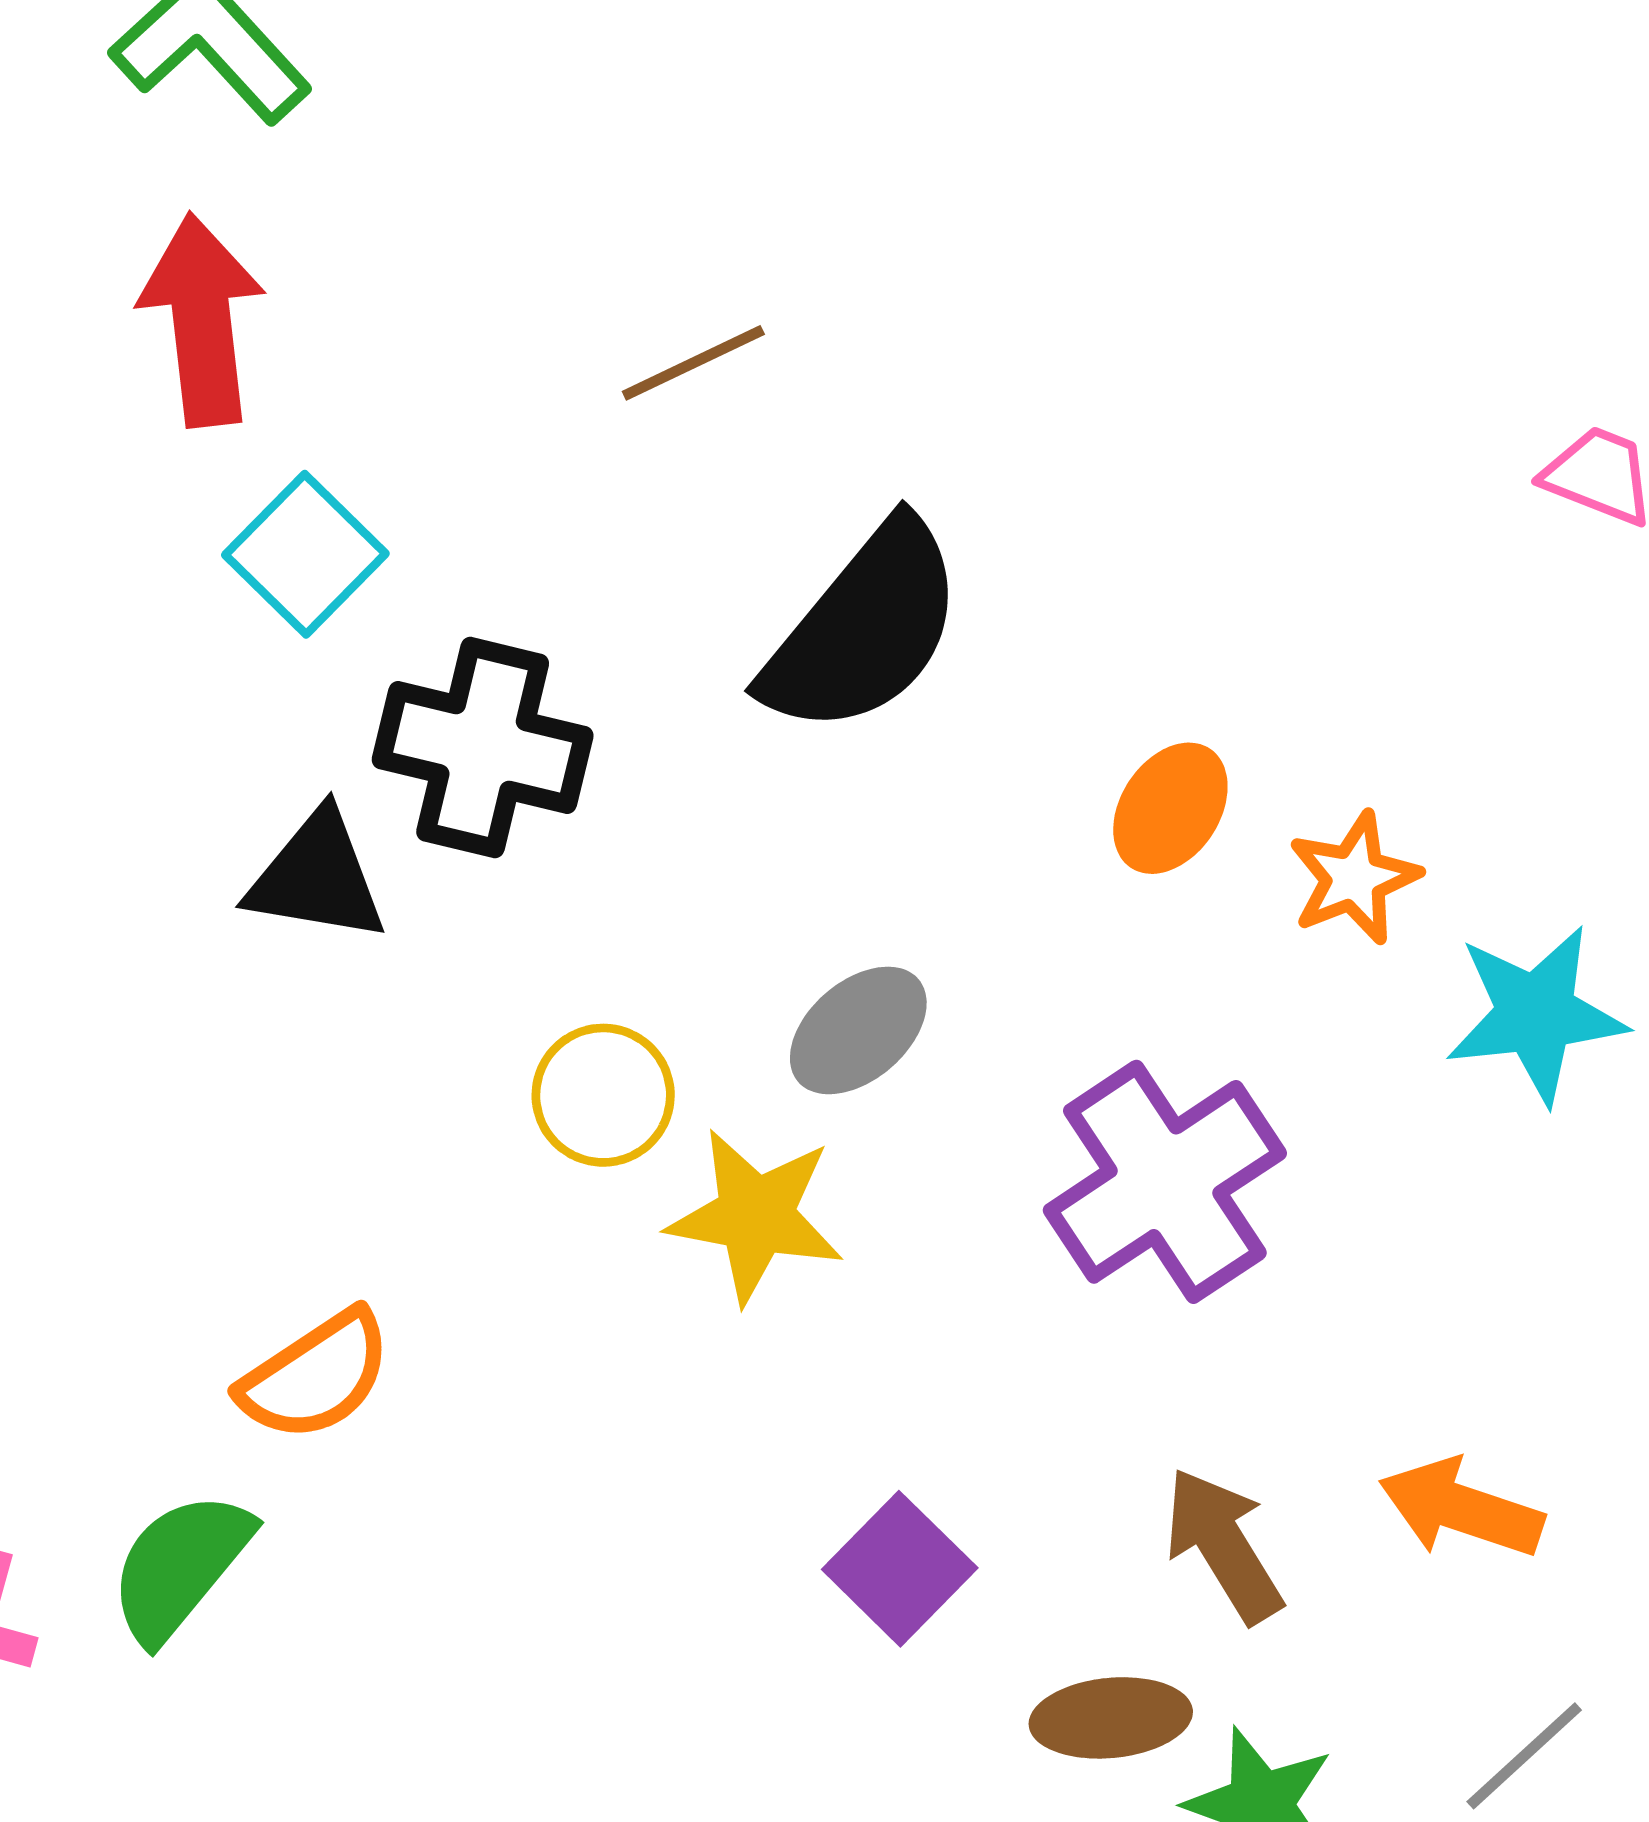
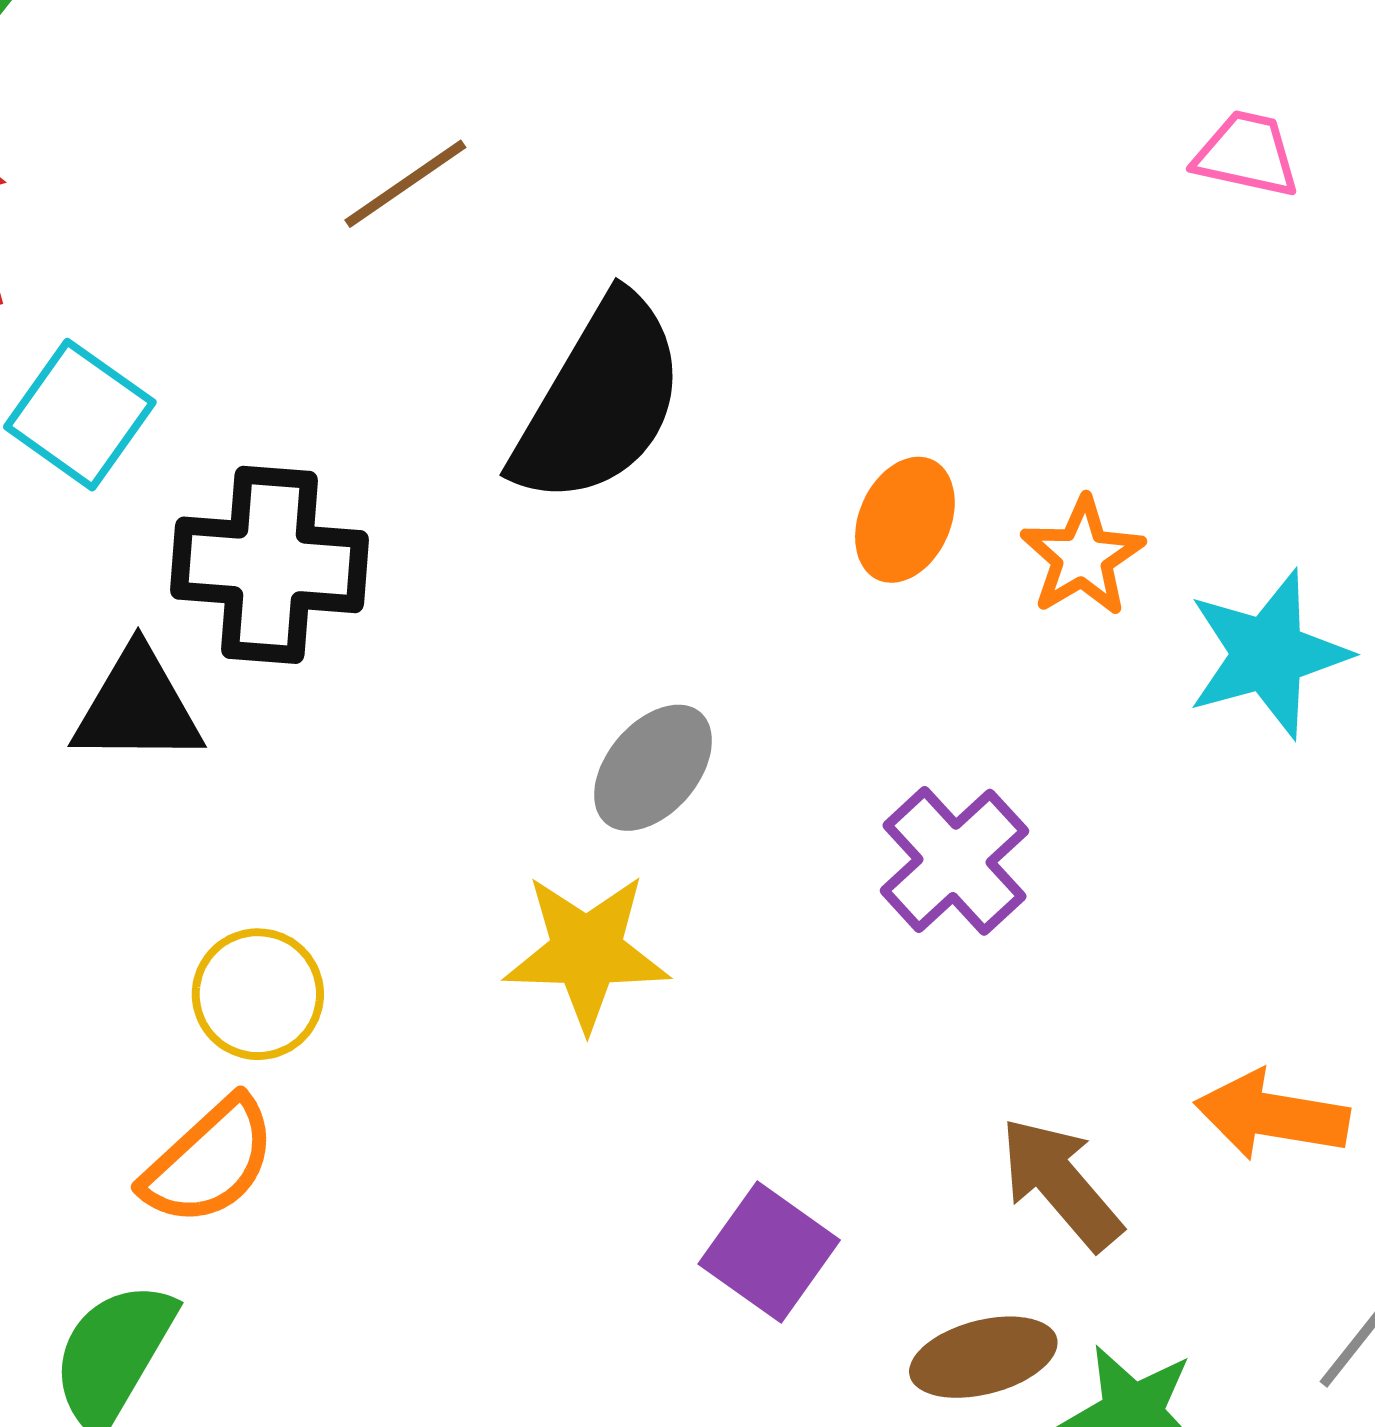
yellow circle: (603, 1095) -> (258, 994), moved
purple cross: (1165, 1182) -> (954, 861), size x0.7

